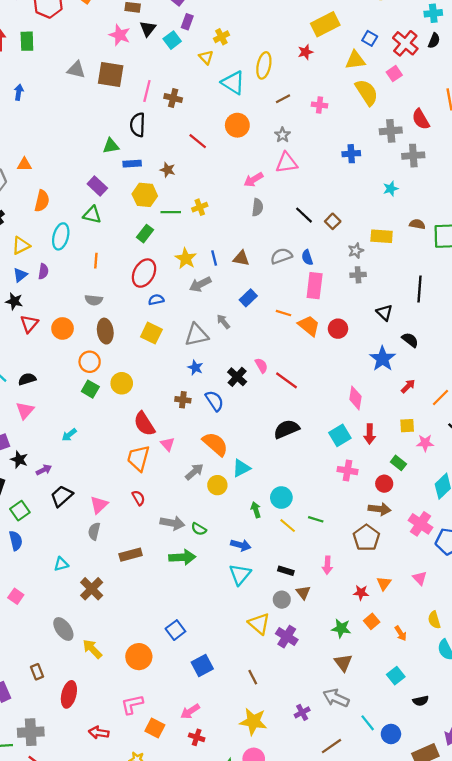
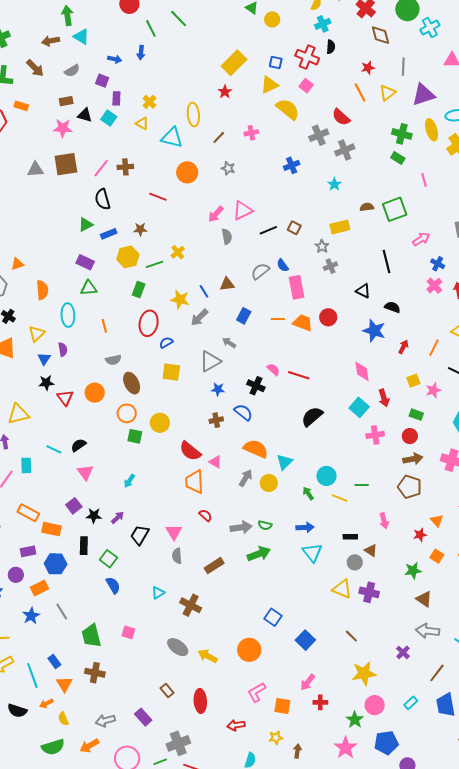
black triangle: (148, 29) -> (85, 115), turned -35
pink line: (147, 91) -> (101, 168), turned 42
pink triangle: (286, 163) -> (243, 210), moved
black line: (304, 215) -> (268, 230), turned -48

